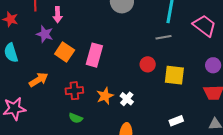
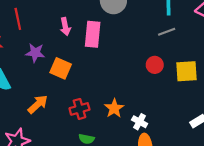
pink arrow: (58, 15) -> (65, 27), moved
pink rectangle: (94, 55) -> (93, 34), moved
white cross: (127, 99) -> (140, 122), moved

